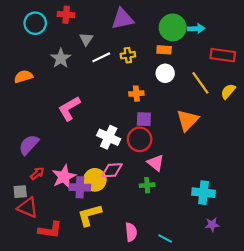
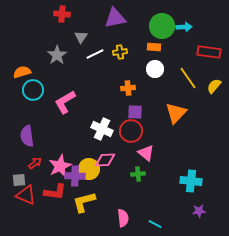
cyan circle: (35, 23) -> (33, 90), moved
purple semicircle: (29, 145) -> (27, 136), turned -50
red L-shape: (50, 230) -> (55, 192), moved

